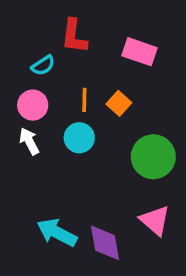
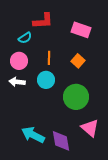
red L-shape: (74, 36) -> (43, 21), turned -100
orange square: (119, 103) -> (78, 61), moved
white arrow: (29, 141) -> (17, 82), turned -56
green circle: (153, 157) -> (76, 97), moved

